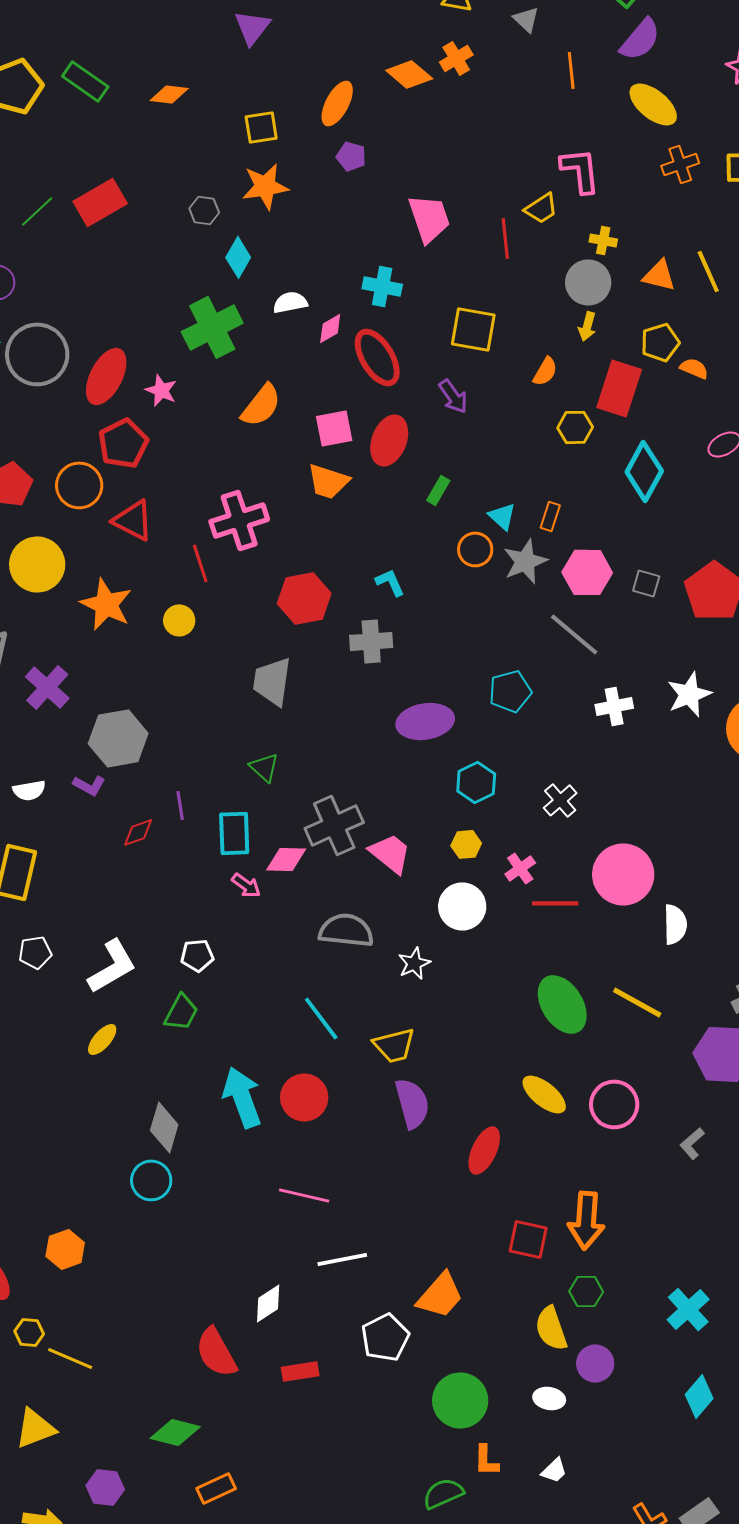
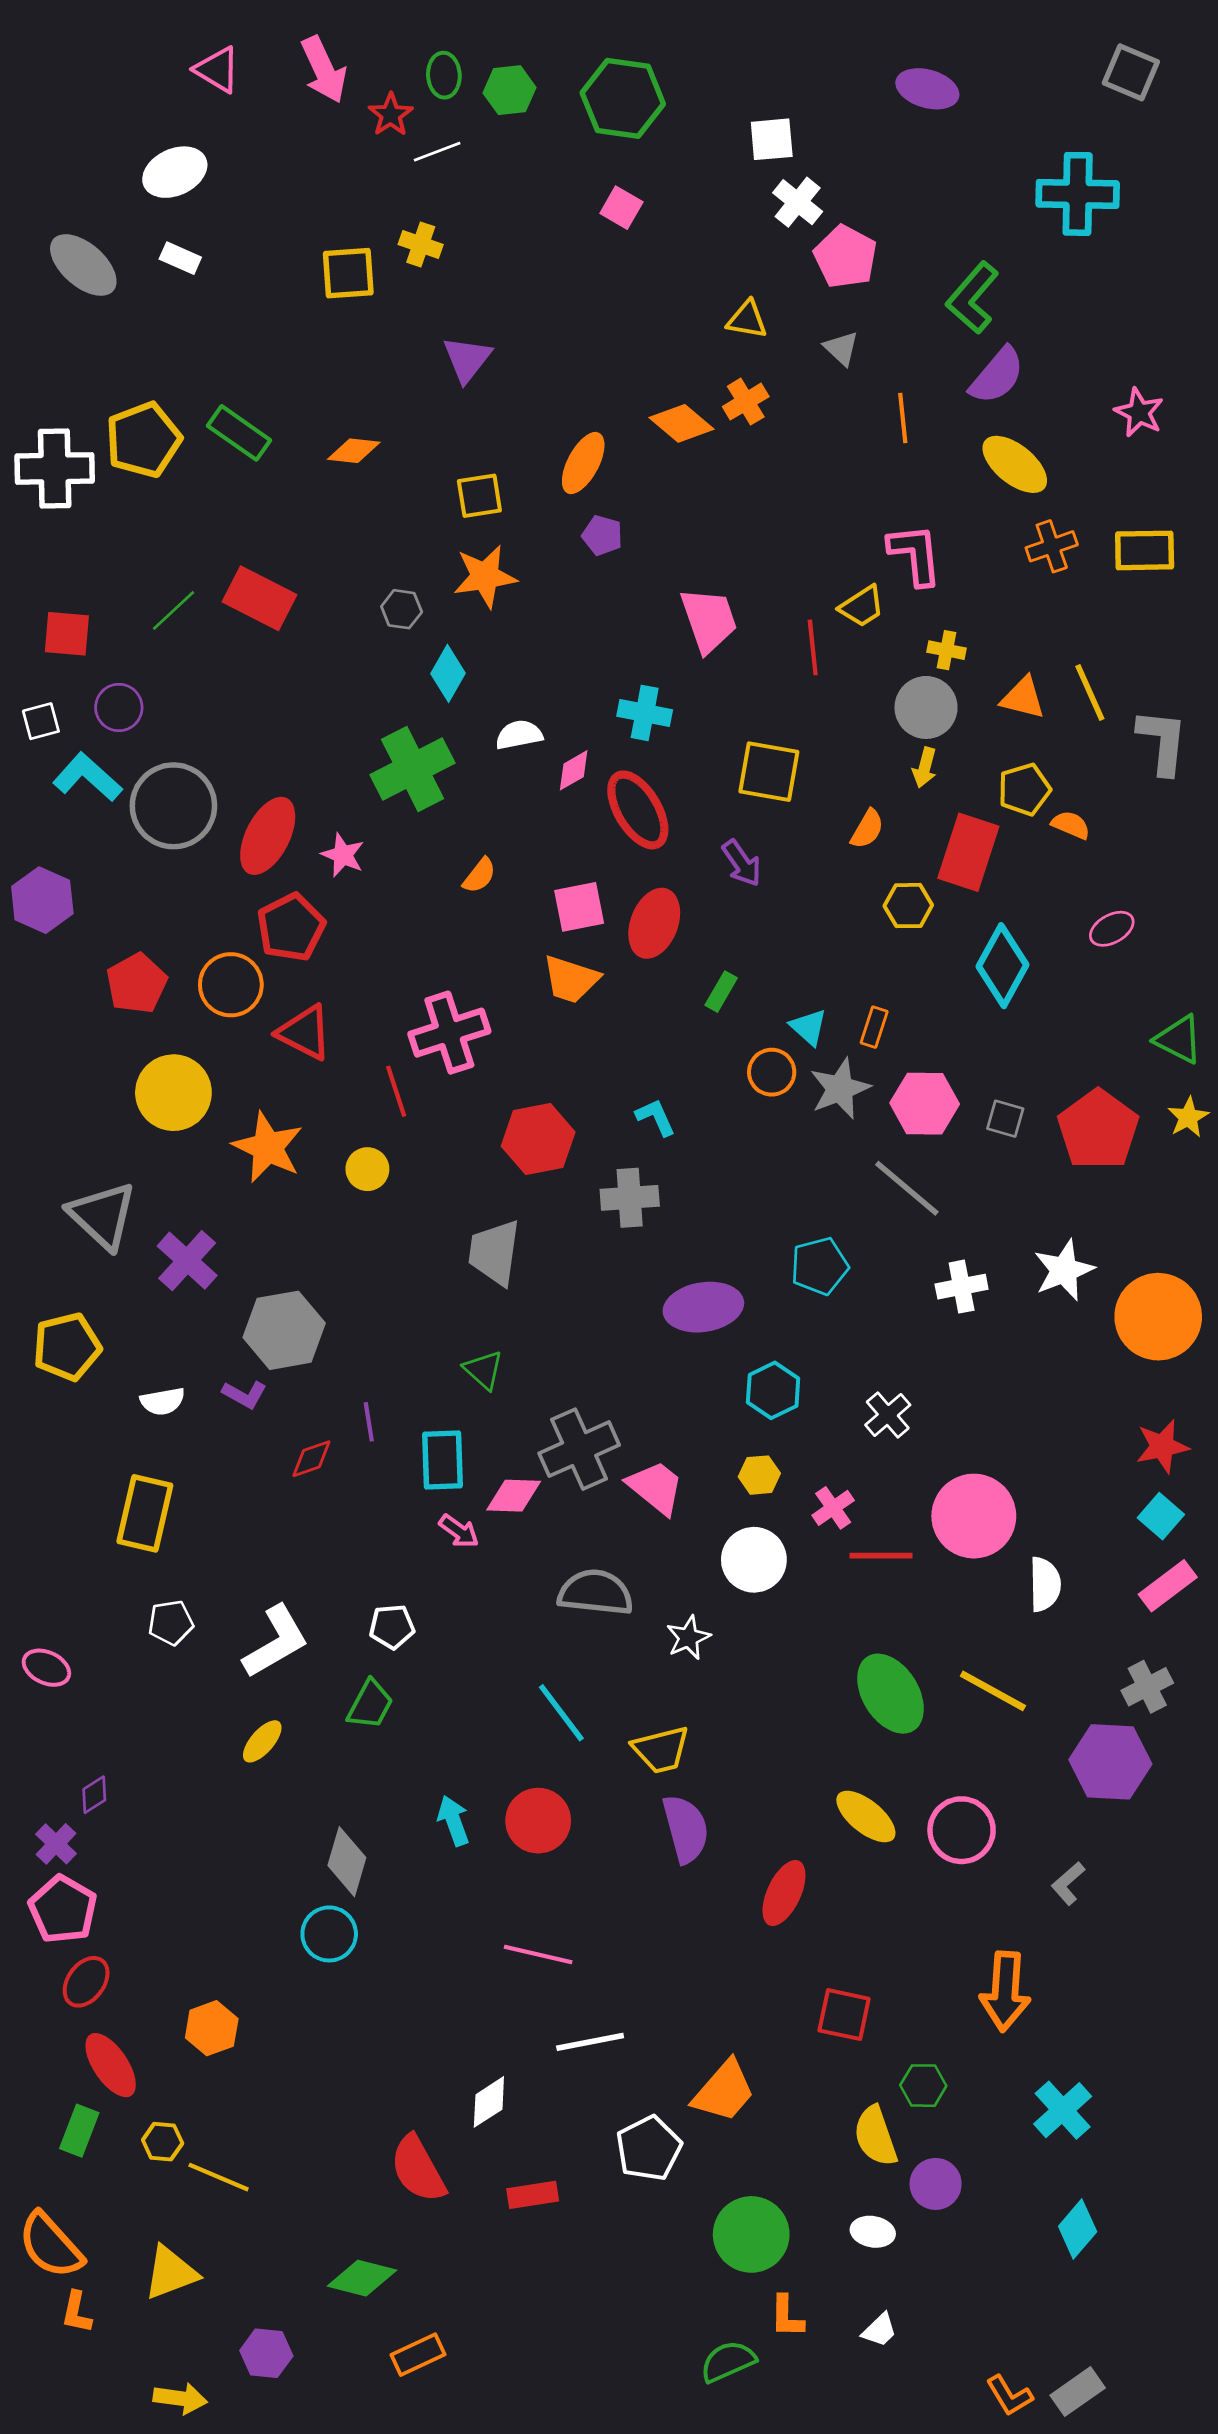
red rectangle: (100, 202) -> (260, 598), turned 57
orange semicircle: (261, 405) -> (479, 875), size x0.6
cyan arrow: (242, 1097) -> (453, 1821), size x0.6
orange arrow: (586, 1220) -> (1005, 1991), moved

